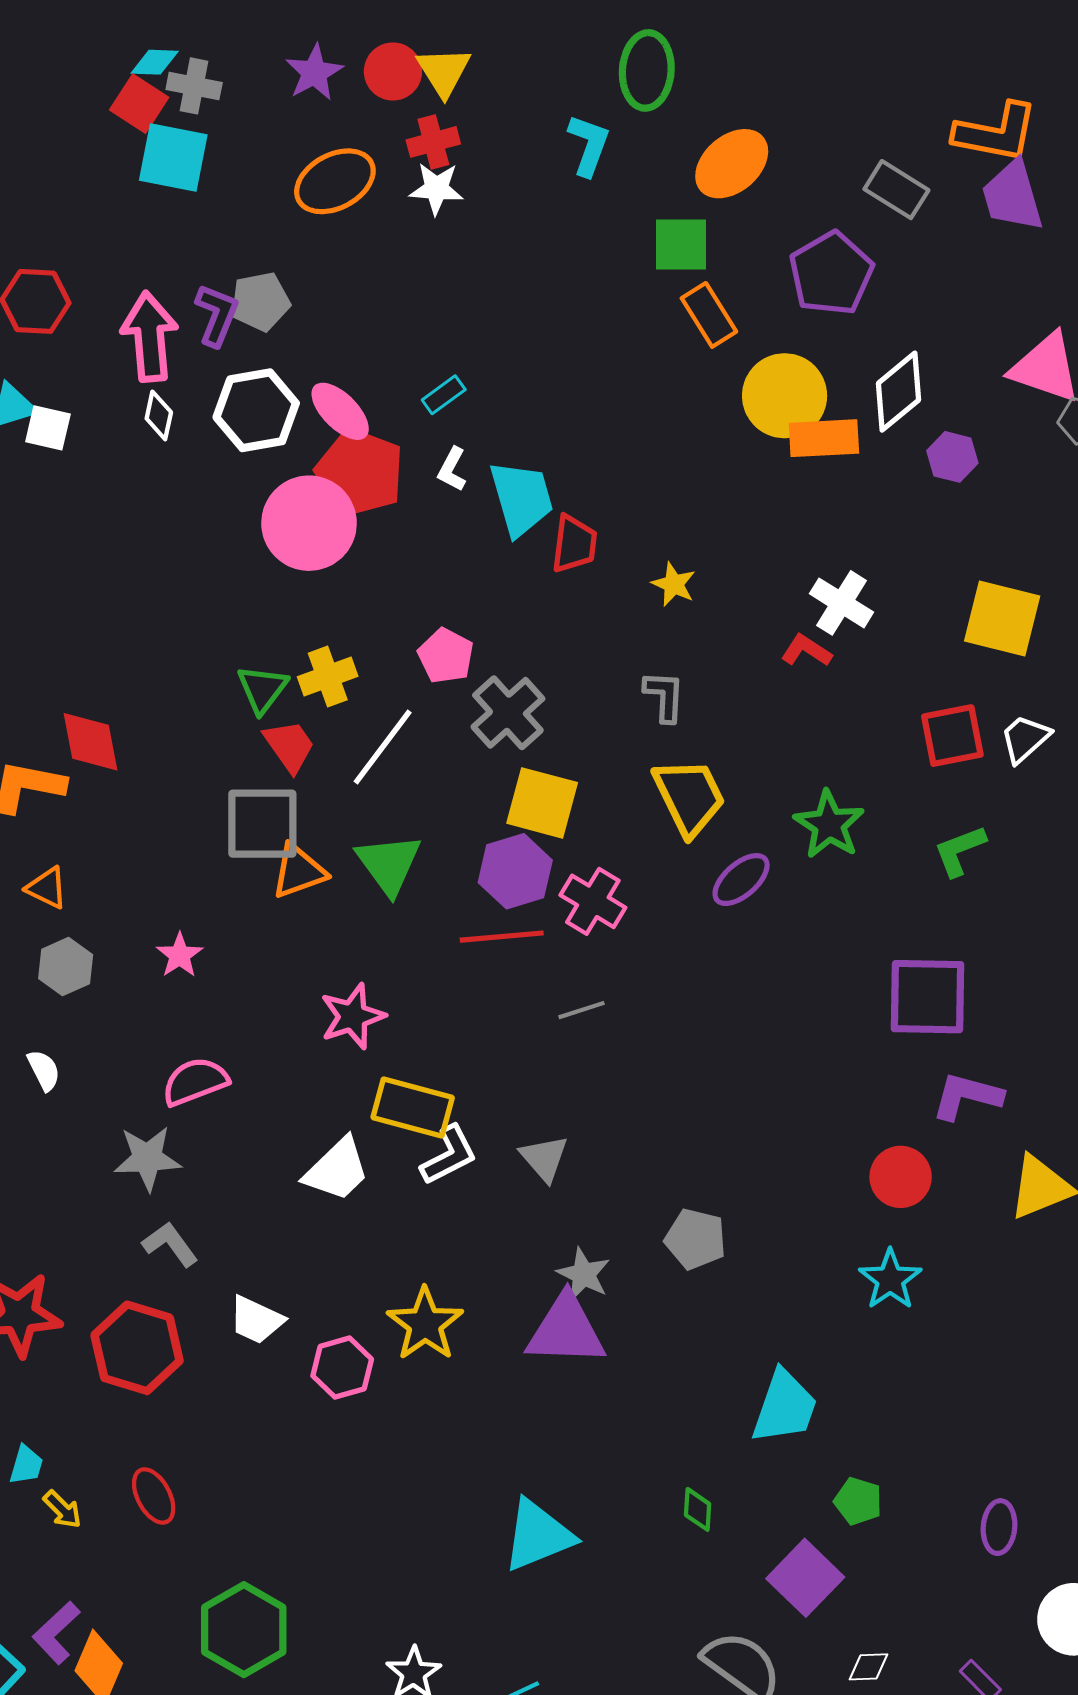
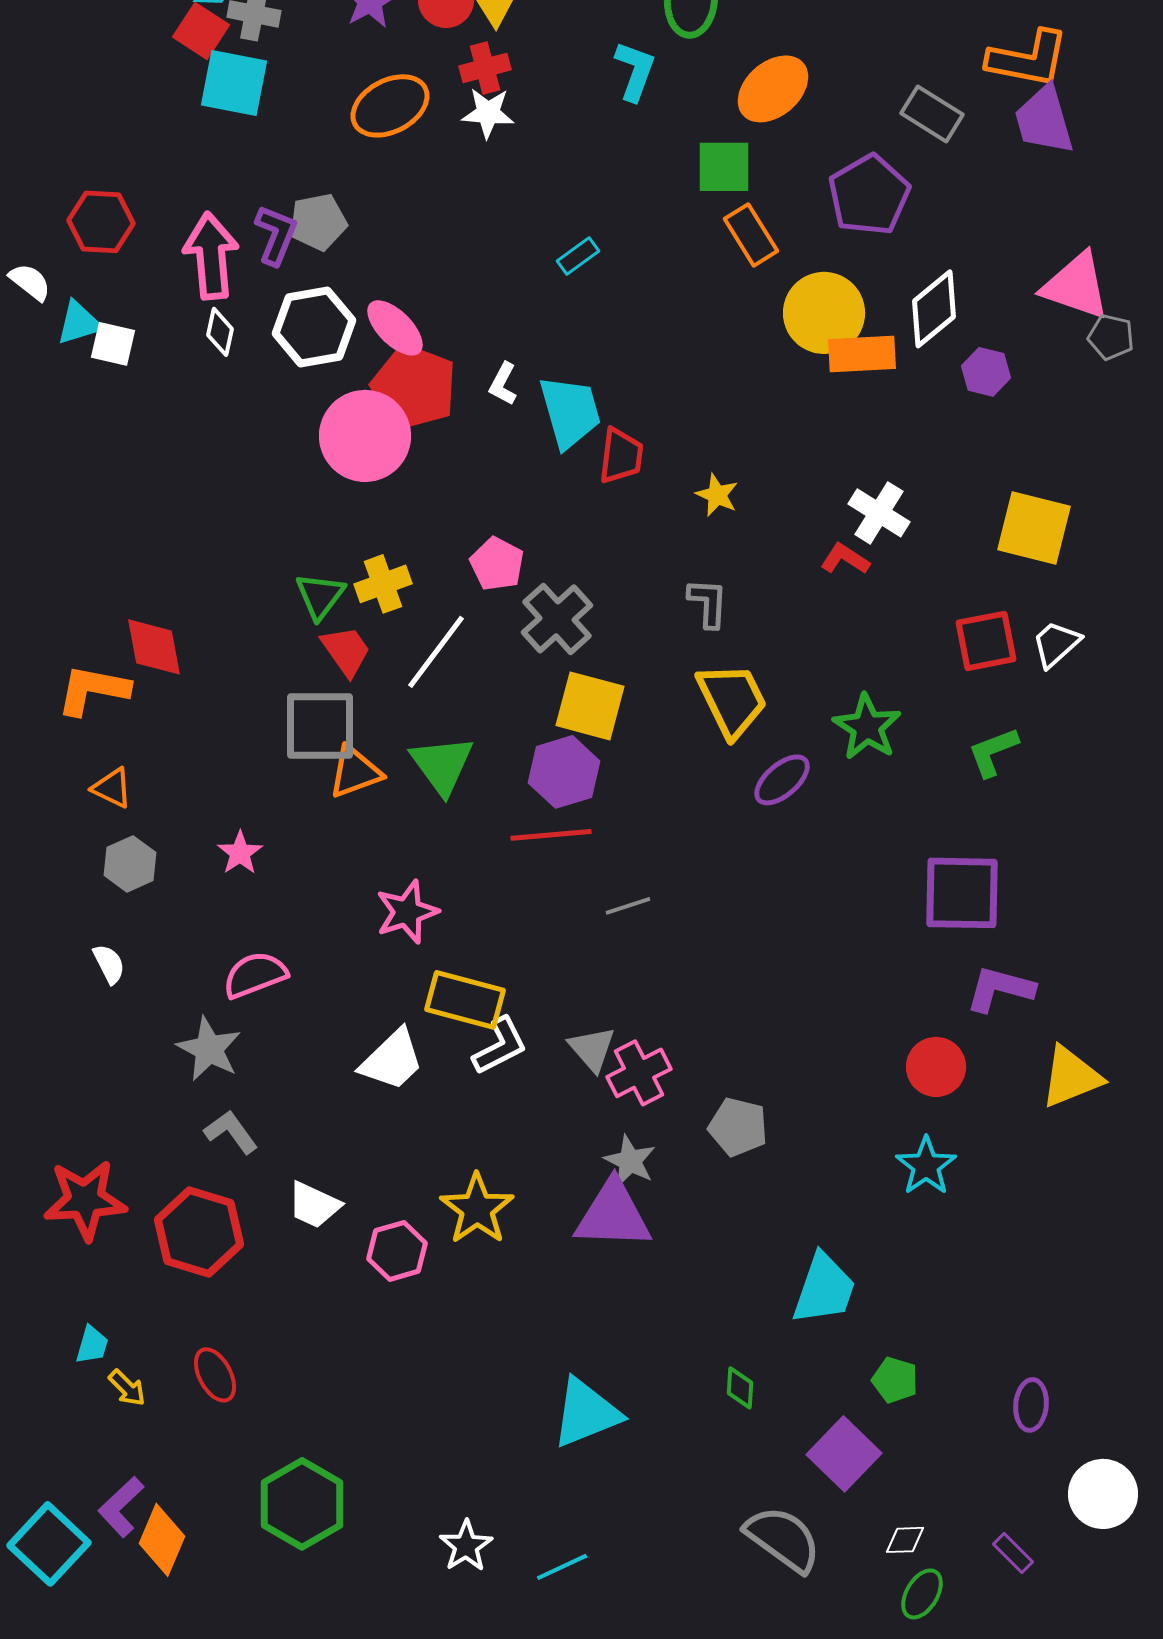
cyan rectangle: (444, 395) -> (578, 256), moved
pink cross: (593, 901) -> (639, 1073), moved, turned 32
gray star: (147, 1158) -> (209, 1049), turned 30

